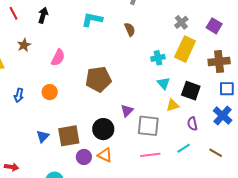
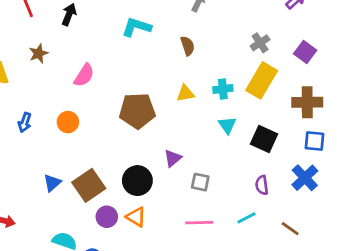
yellow triangle: (173, 105) -> (185, 93), moved
gray square: (148, 126) -> (200, 182), size x0.6
brown square: (69, 136) -> (89, 185), turned -30

